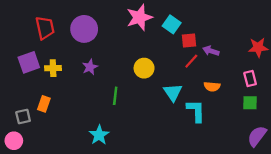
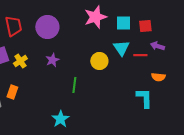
cyan square: (172, 24) -> (123, 23), turned -35
red square: (189, 40) -> (145, 26), moved
red line: (191, 61) -> (140, 55), turned 48
yellow cross: (53, 68) -> (20, 61), turned -32
cyan triangle: (173, 92) -> (121, 48), moved

